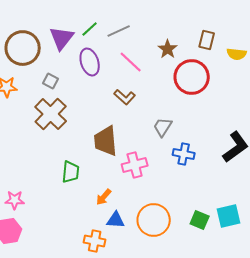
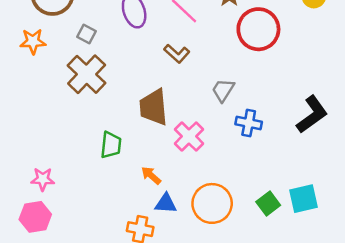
pink cross: (135, 165) -> (189, 136), turned -30
orange arrow: (104, 197) -> (151, 175), turned 90
green square: (200, 220) -> (268, 203), turned 30

